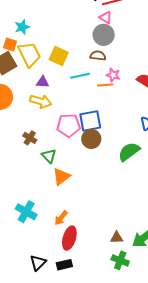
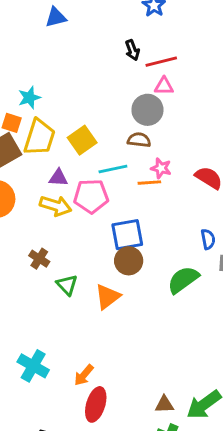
pink triangle: (106, 17) -> (164, 86), moved, turned -32
yellow trapezoid: (29, 54) -> (39, 137), turned 44
yellow square: (59, 56) -> (82, 140), turned 30
pink pentagon: (69, 125) -> (91, 196), moved
orange triangle: (61, 177) -> (108, 297), moved

